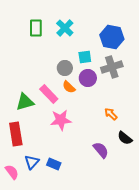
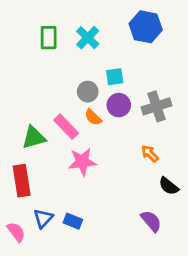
blue hexagon: (112, 37) -> (146, 27), moved
gray cross: (112, 67) -> (157, 106), moved
purple semicircle: (101, 150) -> (151, 221), moved

